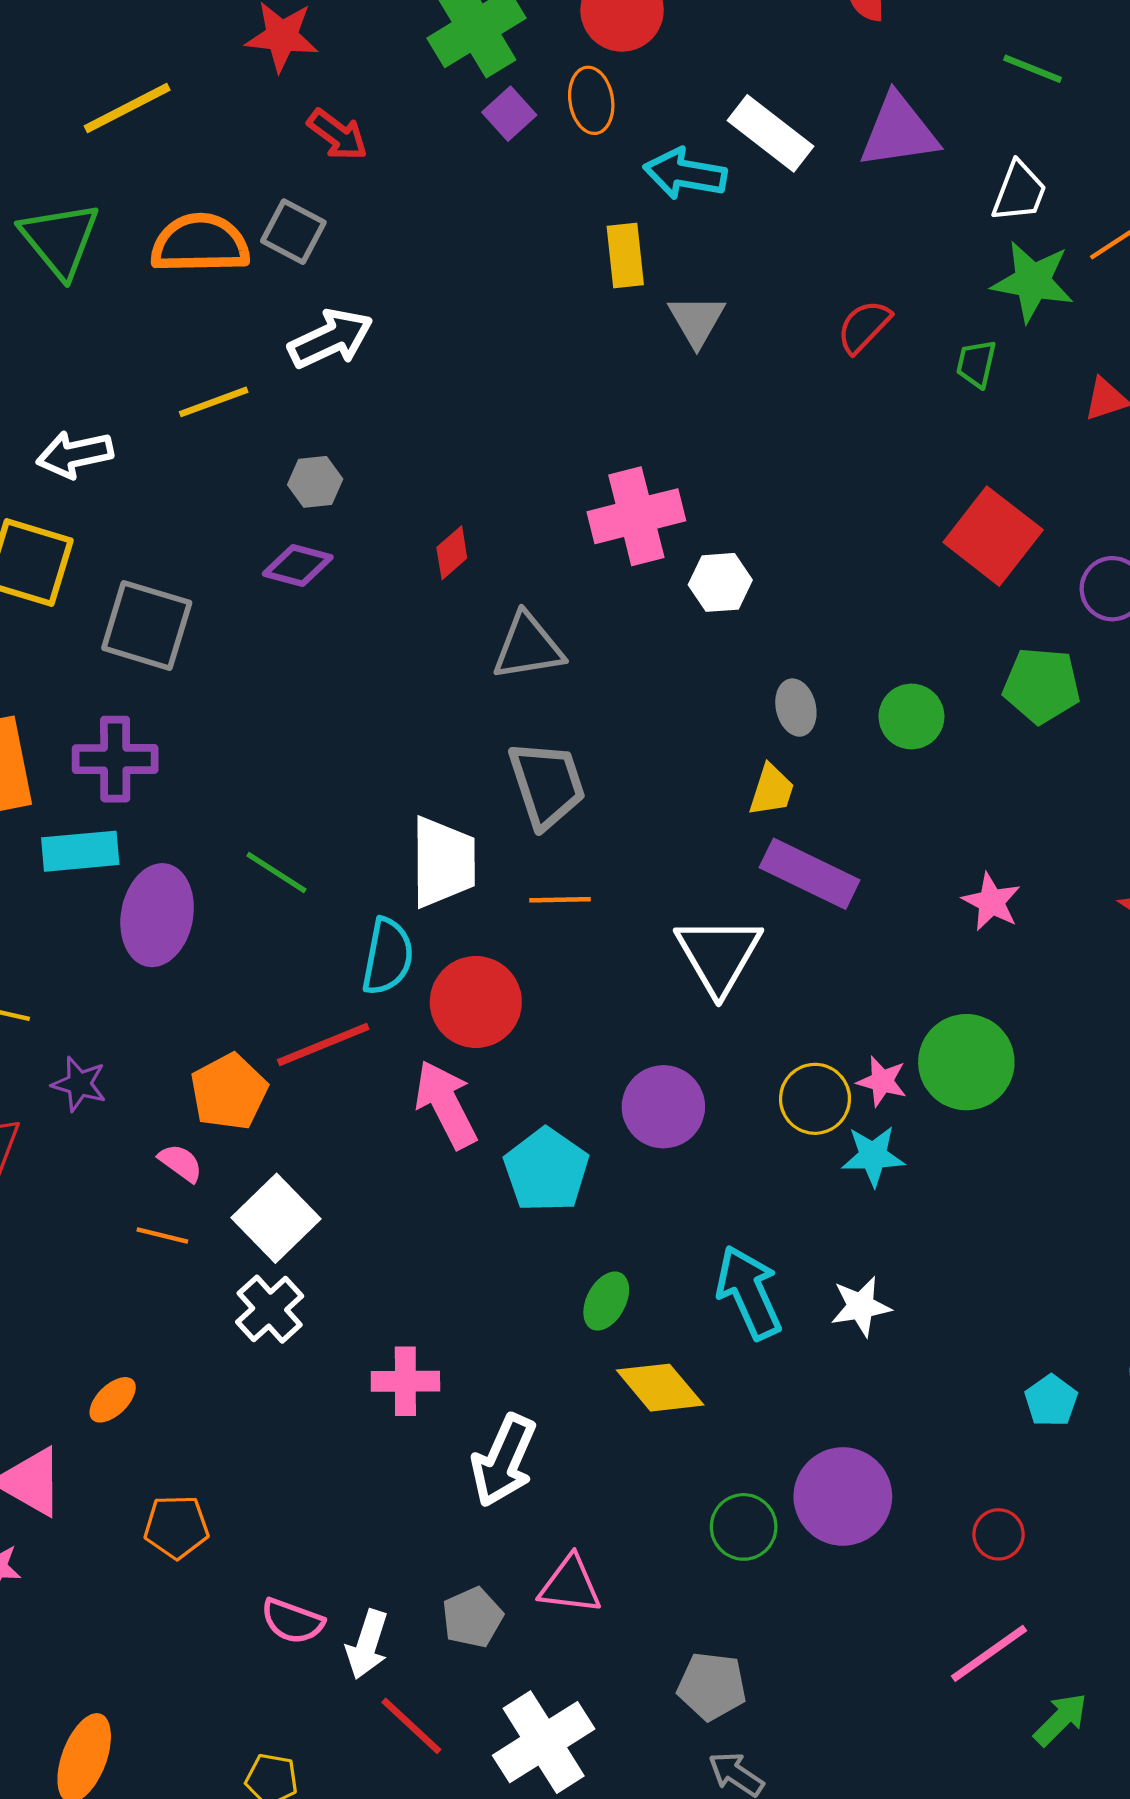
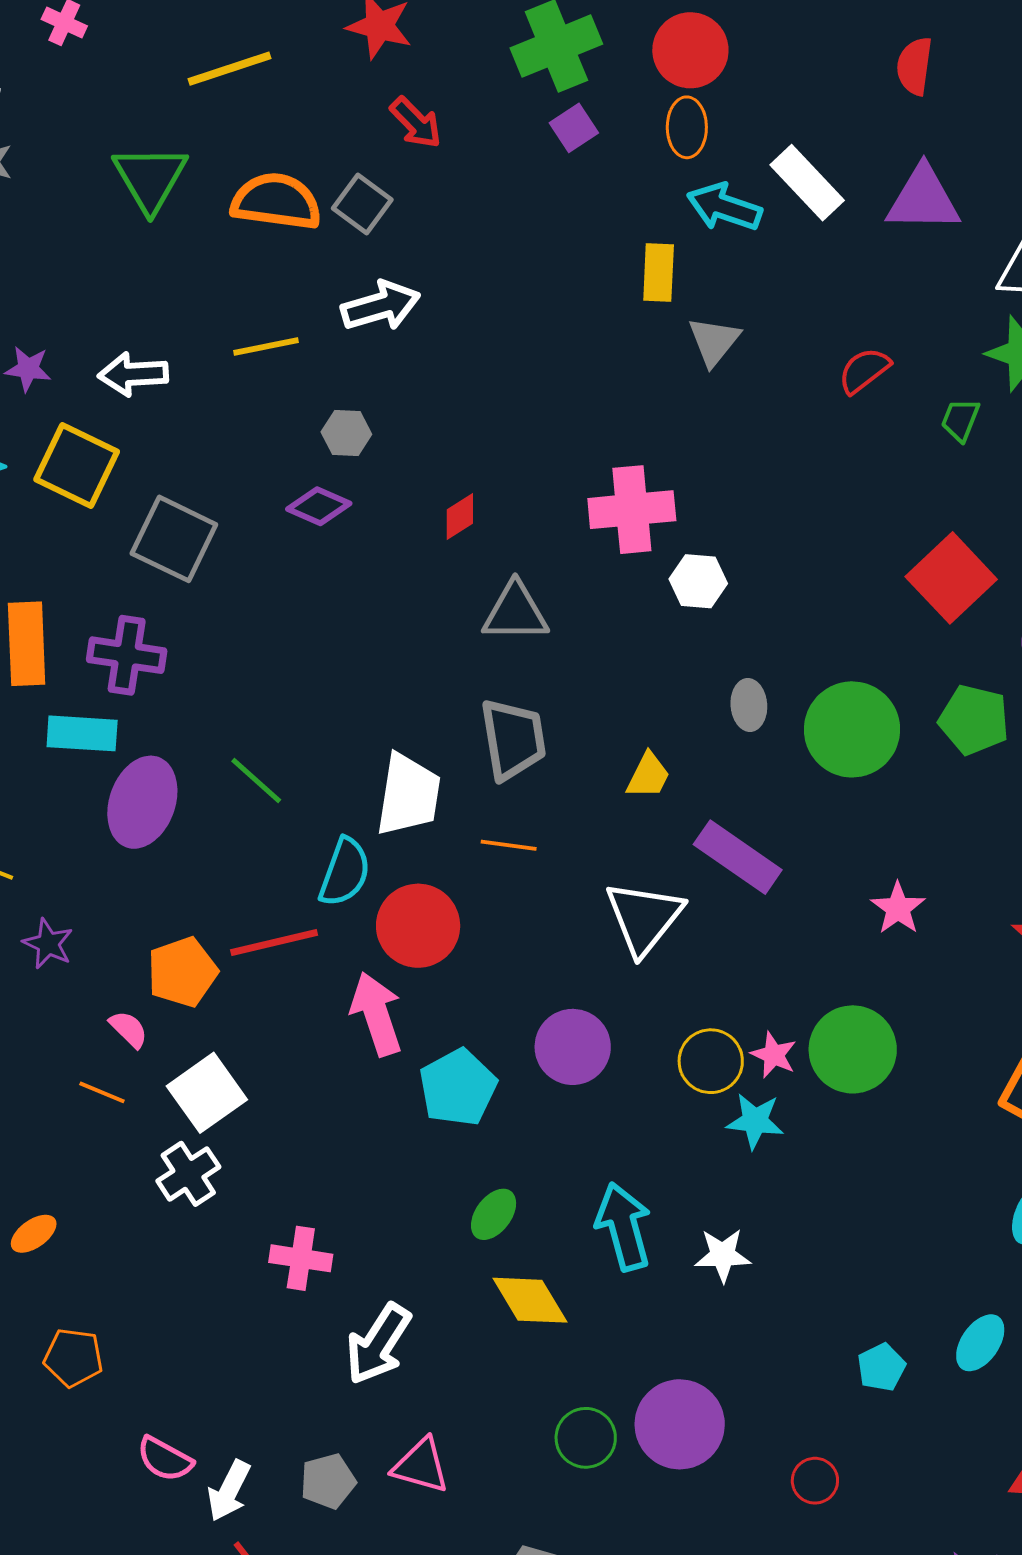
orange ellipse: (591, 100) -> (687, 127), moved
green circle: (911, 717) -> (852, 729), size x1.6
yellow trapezoid: (772, 790) -> (648, 776), moved

